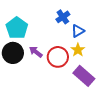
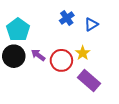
blue triangle: (78, 31) -> (91, 24), moved

